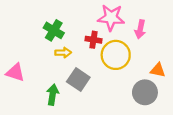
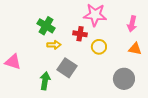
pink arrow: (140, 29) -> (132, 24), moved
yellow circle: (116, 55) -> (99, 47), size x0.6
orange triangle: (158, 70) -> (135, 49), moved

